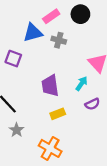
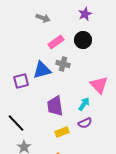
blue triangle: (33, 33) -> (42, 70), moved
purple square: (13, 59) -> (21, 81), turned -35
purple semicircle: (92, 104) -> (85, 123), moved

